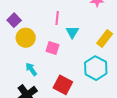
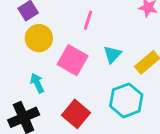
cyan triangle: (72, 32) -> (112, 54), moved
pink square: (52, 48) -> (73, 60), size x1.5

